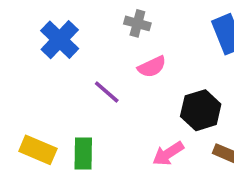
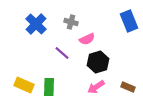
gray cross: (137, 23) -> (71, 22), moved
black hexagon: (201, 110) -> (98, 62), moved

